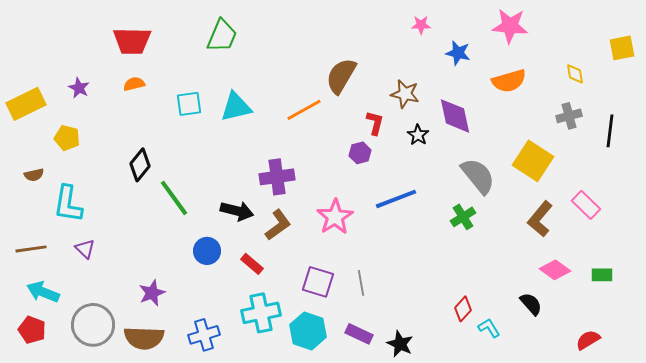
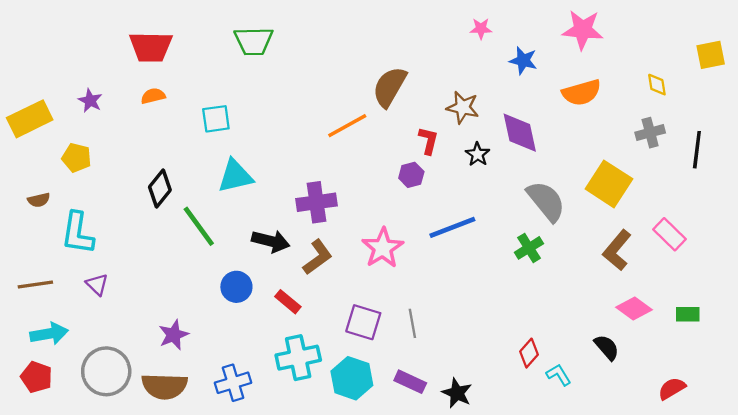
green trapezoid: (222, 36) -> (254, 41), turned 66
cyan triangle: (236, 107) -> (235, 176), moved
cyan arrow: (43, 292) -> (49, 334), turned 148

